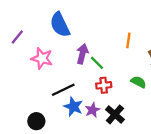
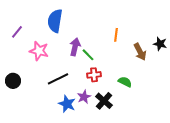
blue semicircle: (60, 25) -> (55, 21), turned 35
green semicircle: (138, 82) -> (125, 82), moved
blue star: (73, 107) -> (67, 104), moved
black circle: (36, 121) -> (13, 81), moved

